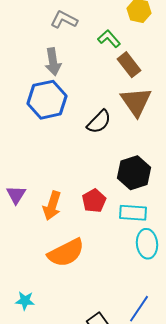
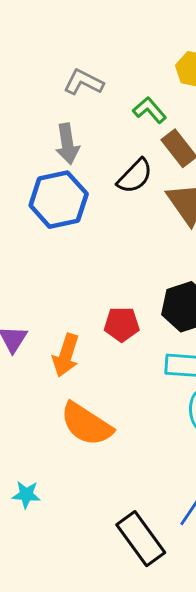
black semicircle: (99, 122) -> (135, 176), moved
red pentagon: (94, 201) -> (122, 324), moved, turned 30
orange semicircle: (66, 253) -> (86, 424), turned 60

